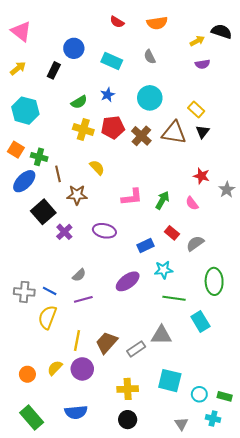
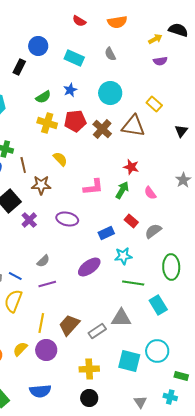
black triangle: (202, 132) -> (181, 131), moved
red star: (201, 176) -> (131, 167), moved
cyan circle: (199, 394) -> (157, 351), moved, size x1.5

